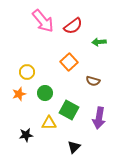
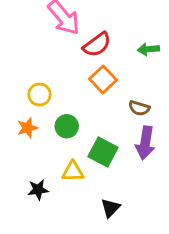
red semicircle: (73, 26) -> (97, 45), moved
purple arrow: (99, 118) -> (145, 143), moved

